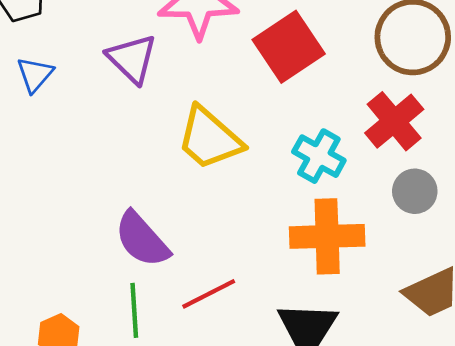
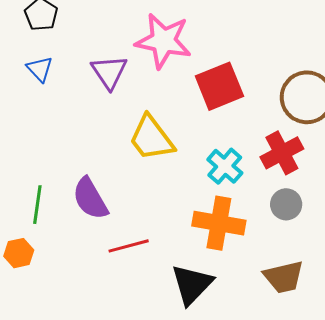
blue triangle: (35, 74) -> (40, 69), turned -36
green line: (134, 310) -> (37, 205), moved

